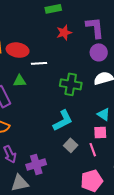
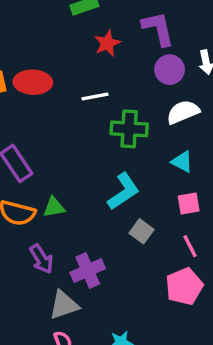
white line: (39, 63) -> (95, 97), moved
green triangle: (20, 81) -> (54, 207), moved
cyan triangle: (104, 114) -> (182, 162), moved
pink line: (93, 150) -> (190, 246), moved

